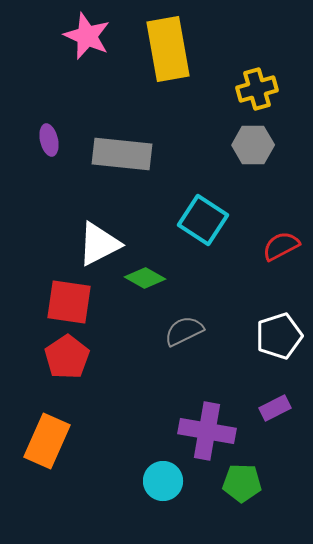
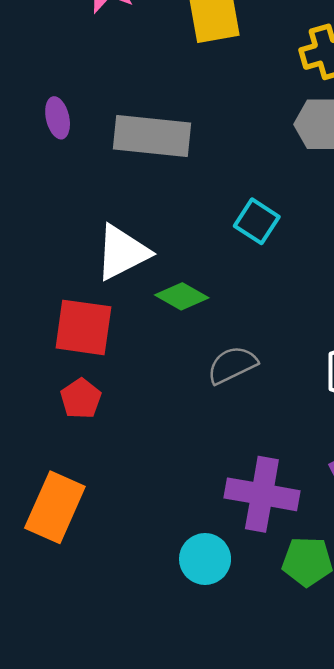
cyan square: (203, 220) -> (257, 221), size x0.7
red pentagon: (67, 357) -> (81, 399), size x0.7

